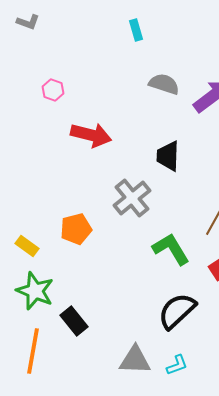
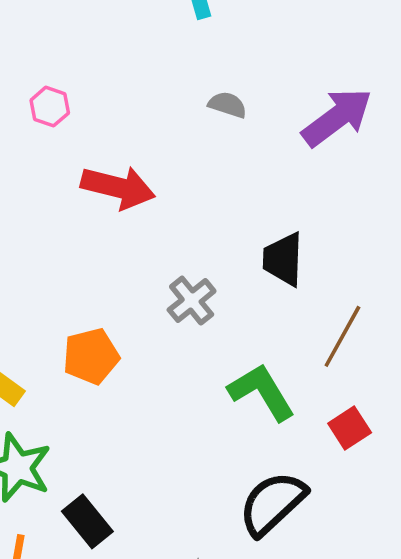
gray semicircle: (164, 84) -> (227, 105), moved, size x0.7
black trapezoid: (168, 156) -> (283, 259), moved
gray cross: (132, 198) -> (192, 301), size x0.7

